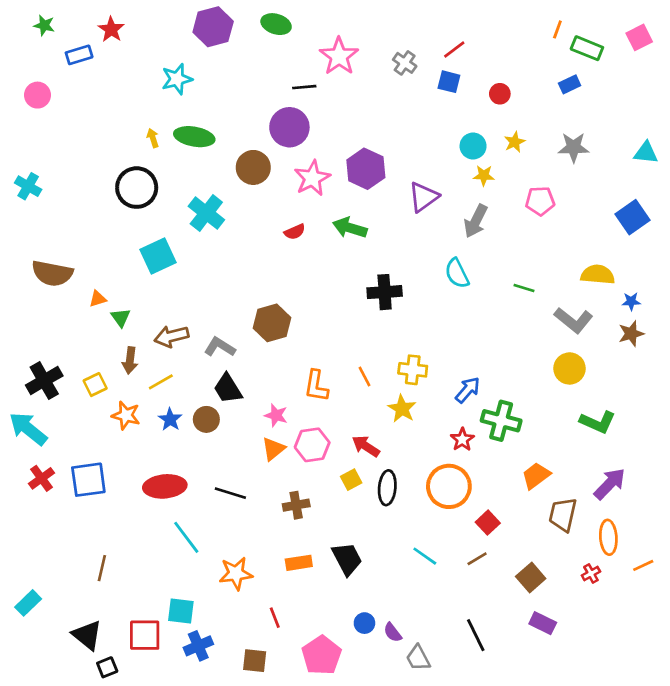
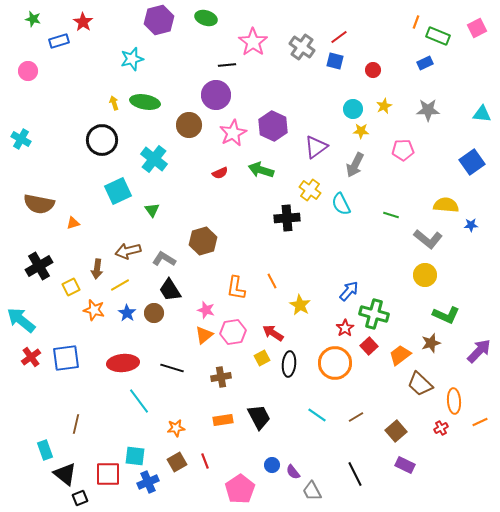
gray cross: (405, 63) -> (302, 47), size x1.4
green triangle: (121, 318) -> (152, 210), moved
brown star: (631, 334) -> (431, 343), moved
yellow cross: (413, 370) -> (310, 190), moved, turned 30
black cross: (44, 381) -> (39, 266), moved
purple arrow: (610, 484) -> (479, 351), moved
brown trapezoid: (563, 515) -> (420, 384), turned -60
red square: (488, 523) -> (369, 346), moved
orange star: (236, 573) -> (176, 428), size x0.7
cyan rectangle: (28, 603) -> (45, 450), moved, turned -66
brown square: (255, 661) -> (177, 462), moved, turned -36

